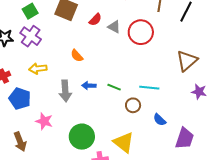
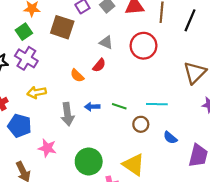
red semicircle: (95, 20) -> (99, 65), moved
gray triangle: (114, 27) -> (106, 42), moved

